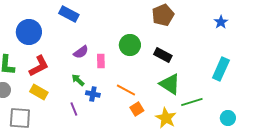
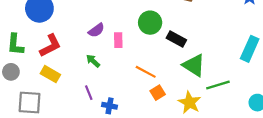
black rectangle: (163, 55) -> (176, 39), moved
blue cross: (93, 94) -> (110, 106), moved

